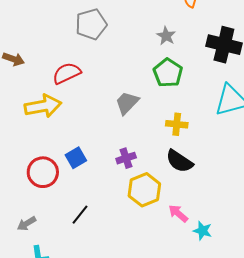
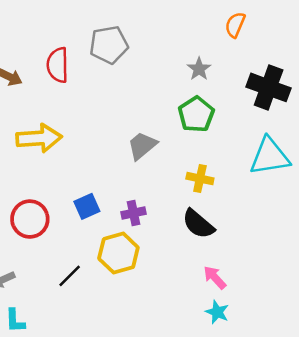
red semicircle: (67, 73) -> (58, 65), moved, turned -72
blue square: (76, 158) -> (87, 206), moved
yellow hexagon: (144, 190) -> (118, 253), moved
pink arrow: (178, 213) -> (215, 278), moved

